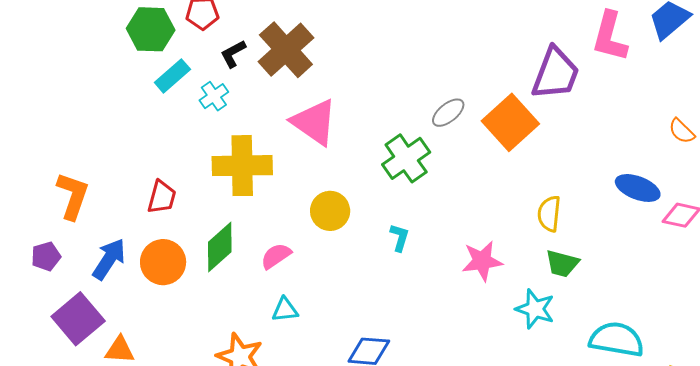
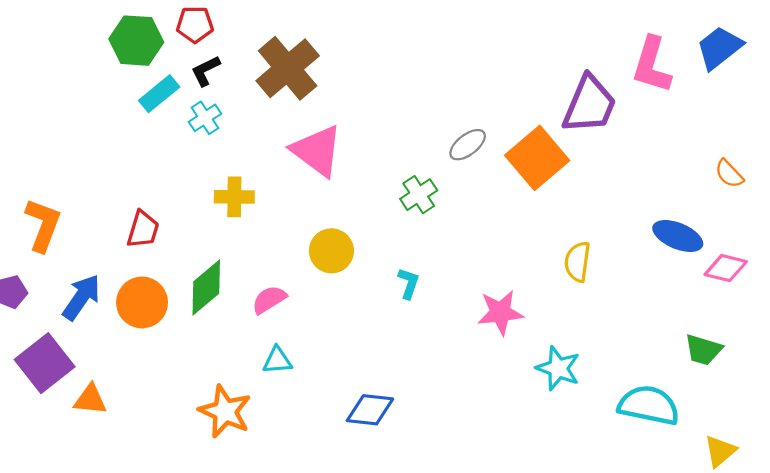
black L-shape: (233, 54) -> (206, 71), moved
green cross: (406, 158) -> (419, 195), size x0.7
yellow cross: (242, 166) -> (234, 197), size x0.6
green trapezoid: (562, 263) -> (703, 350), moved

